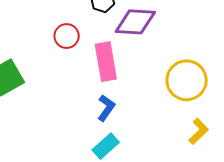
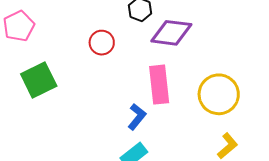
pink rectangle: (106, 62) -> (159, 85), moved

